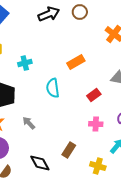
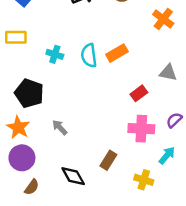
cyan cross: (25, 63) -> (55, 54), turned 32
cyan semicircle: (53, 88) -> (89, 56), moved
pink cross: (96, 124) -> (141, 129), size x1.5

